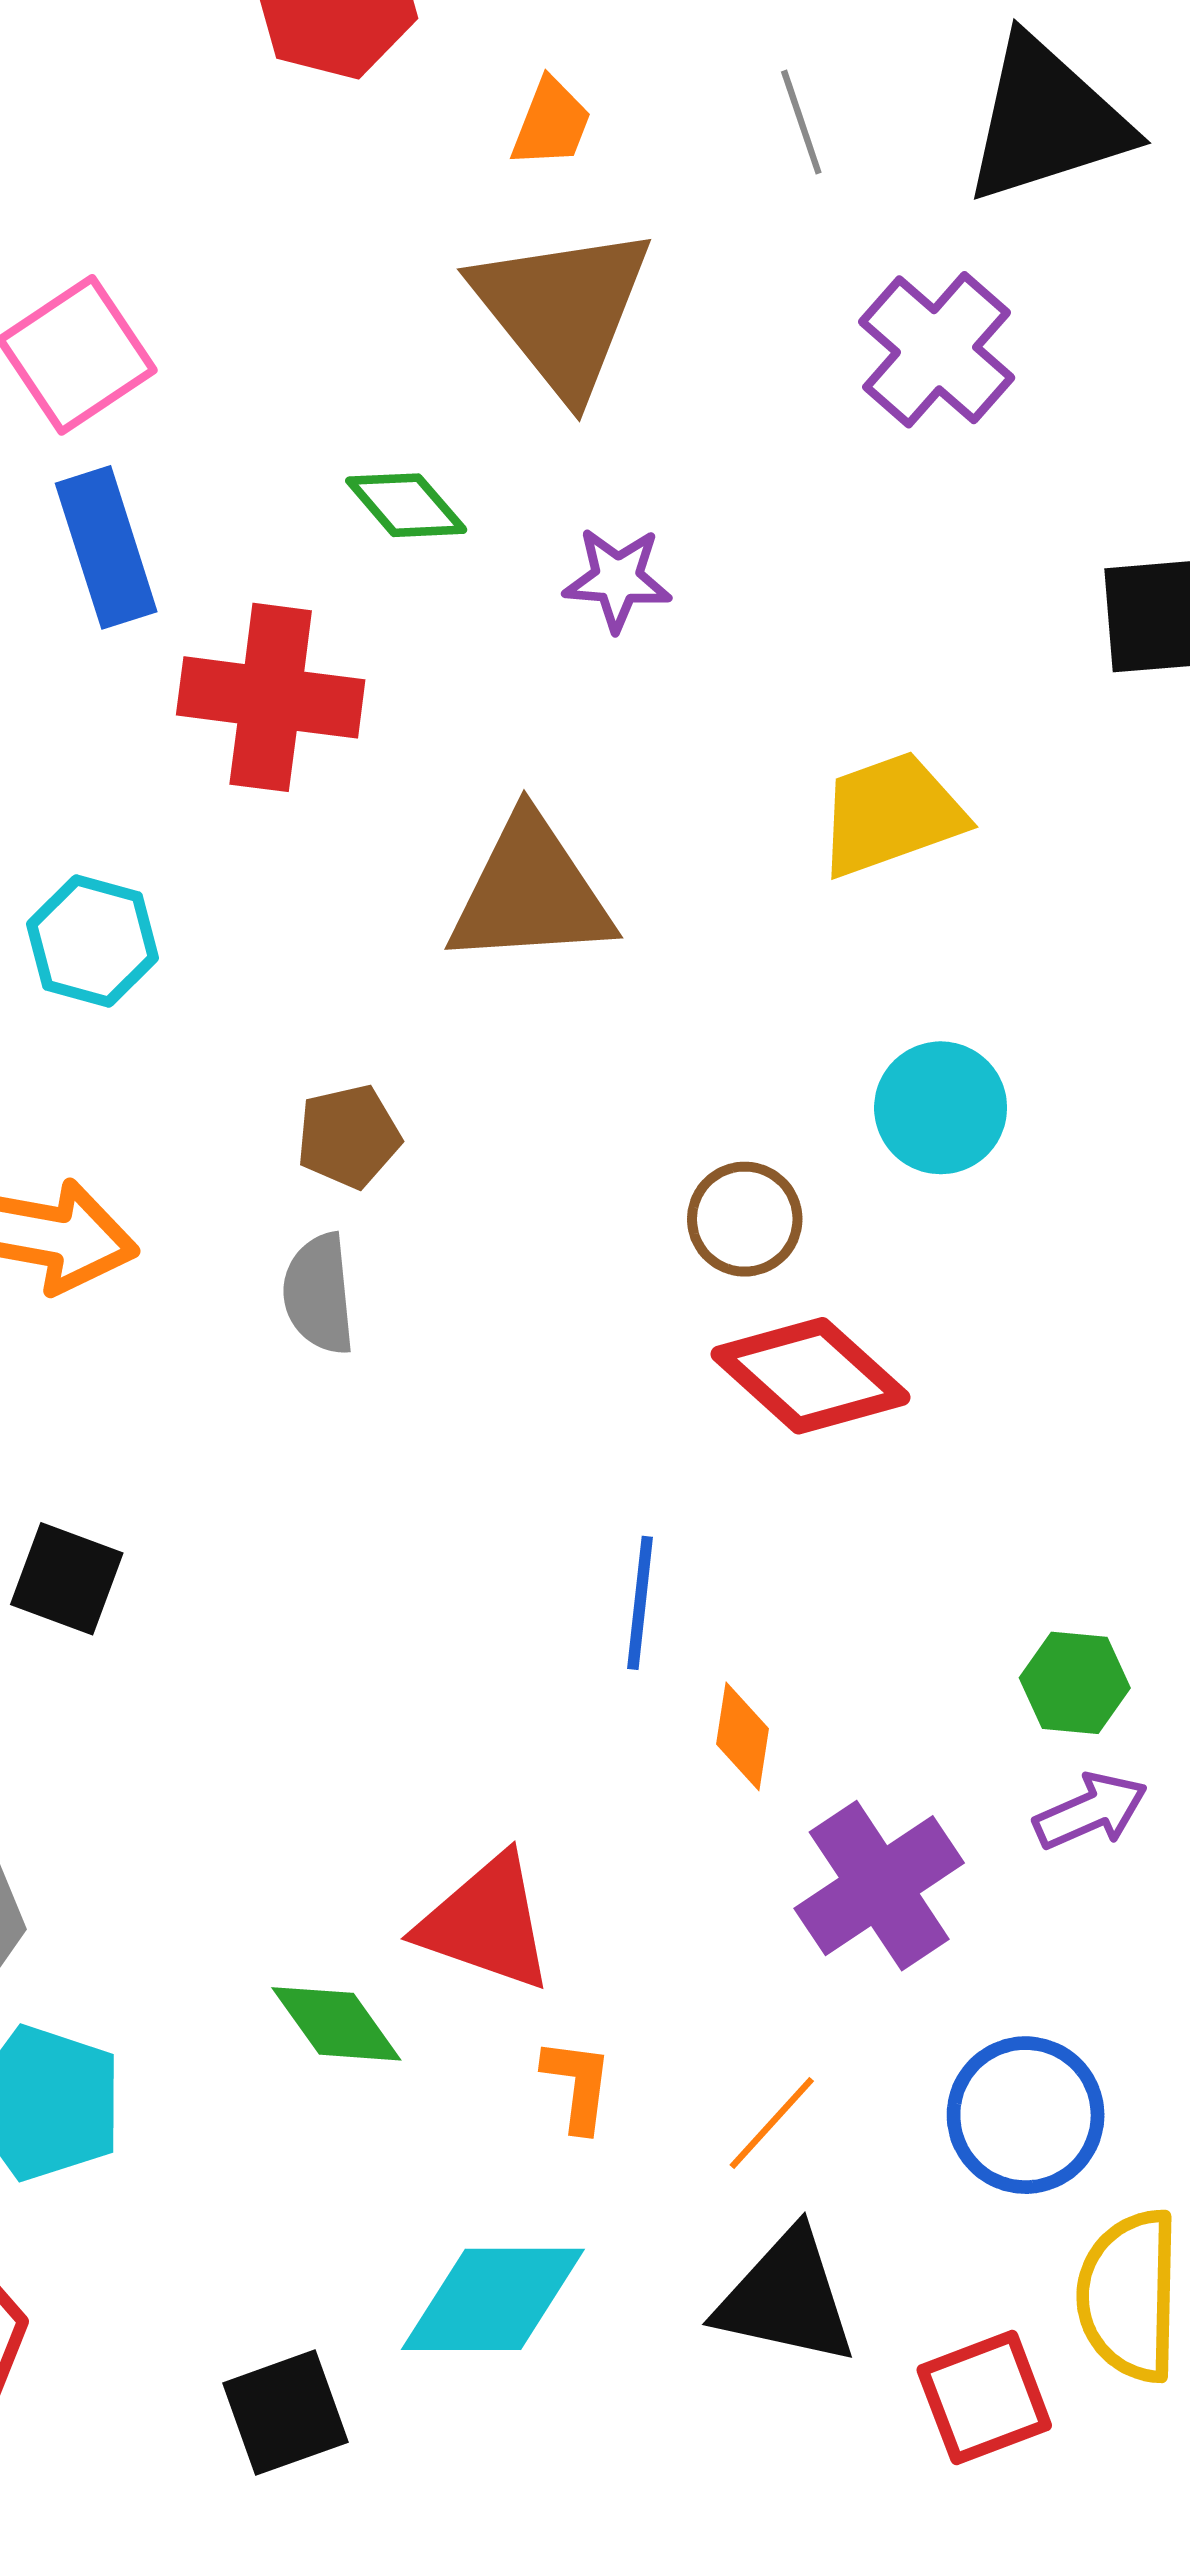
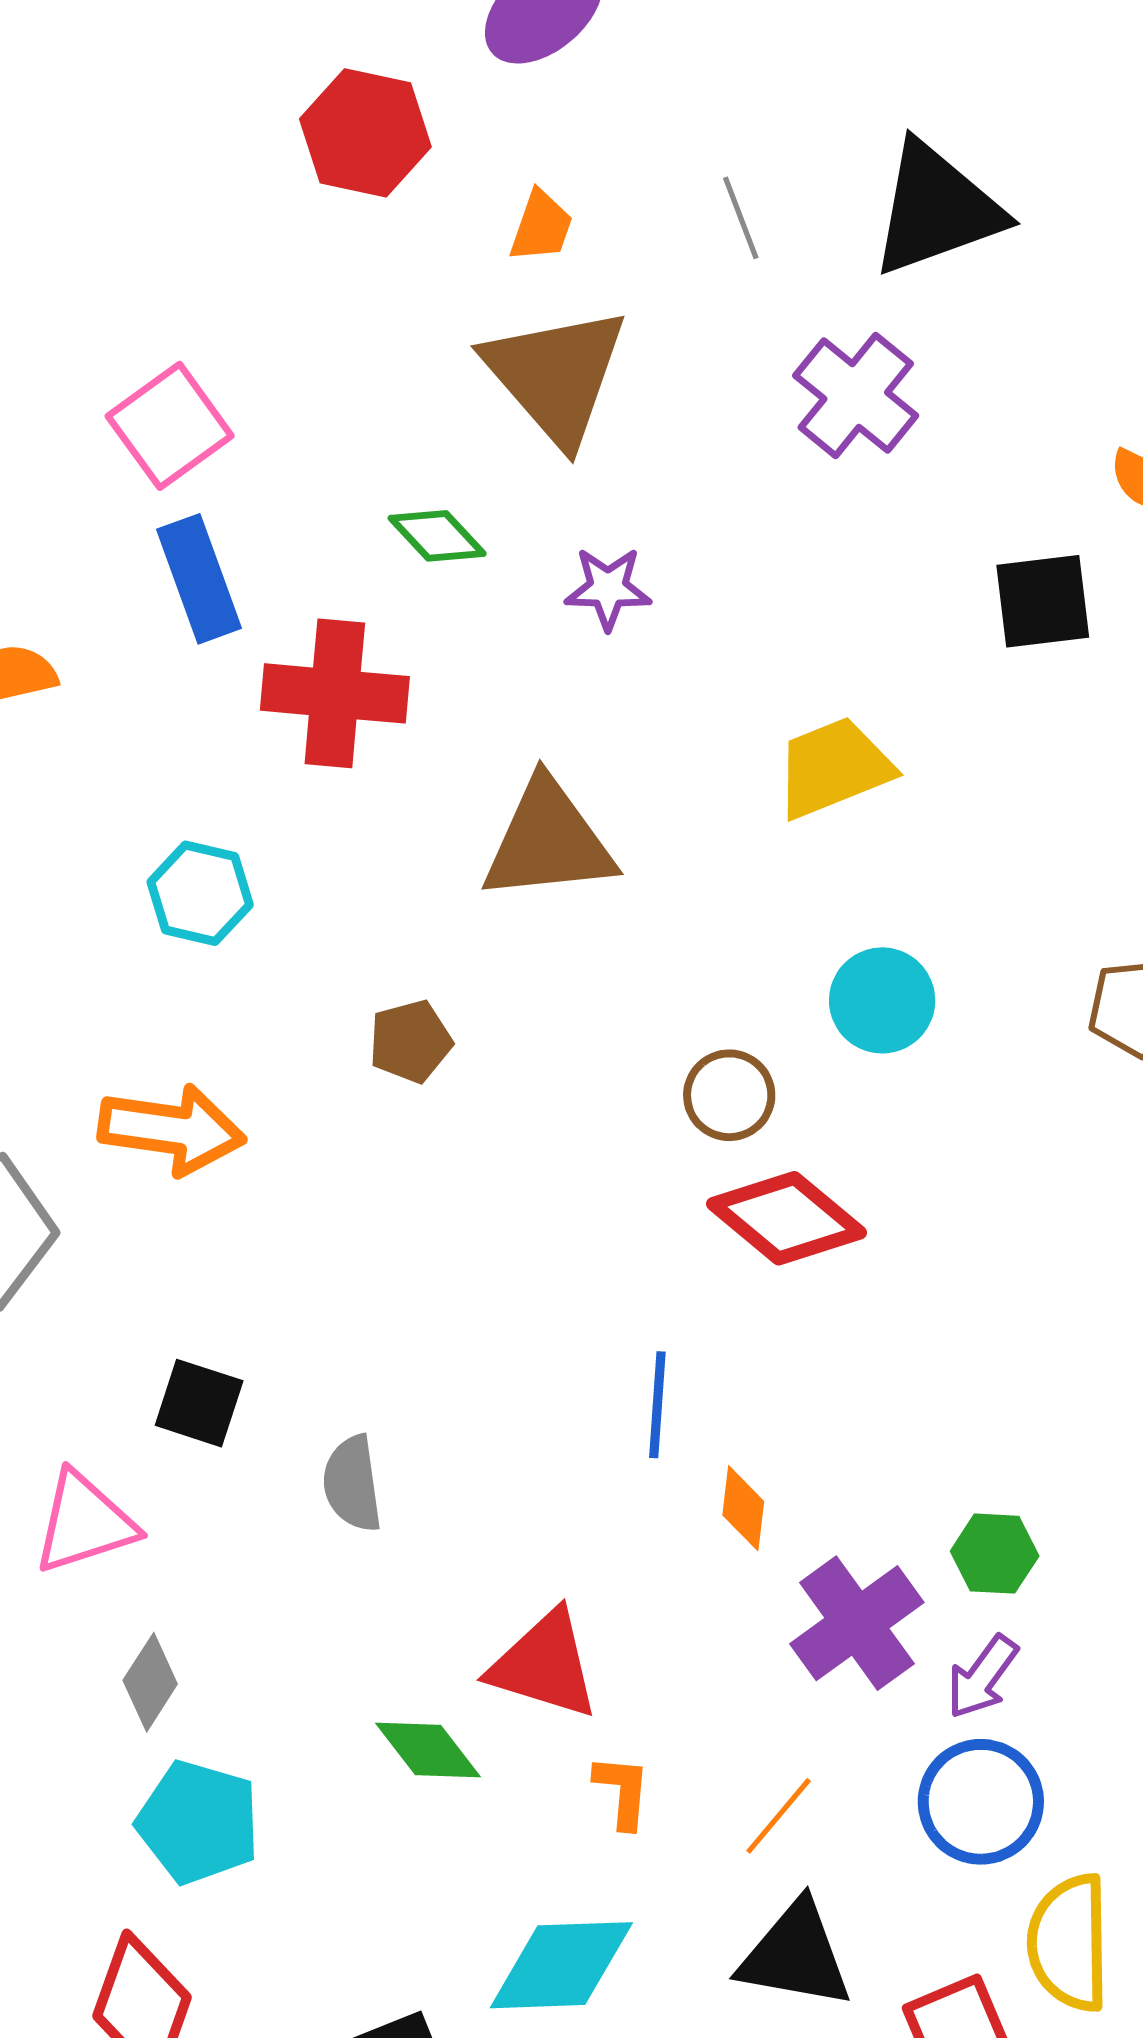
gray semicircle: (319, 1294) -> (352, 1484), moved
green hexagon: (1075, 1683) -> (995, 1554), moved
purple arrow: (1091, 1811) -> (982, 1677), moved, turned 152

